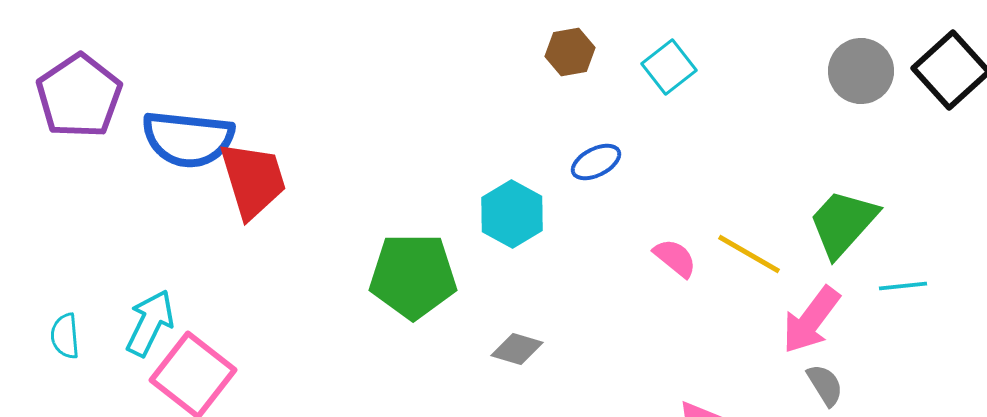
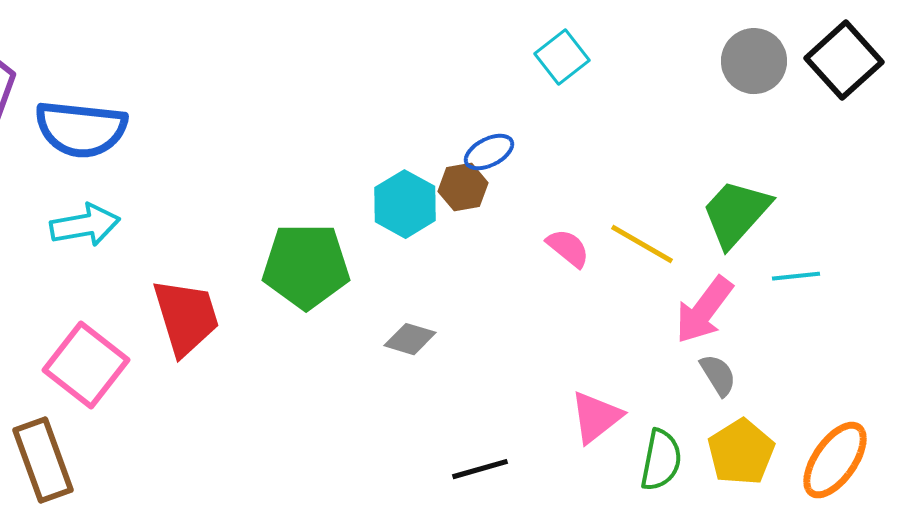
brown hexagon: (570, 52) -> (463, 187), moved
red trapezoid: (253, 180) -> (186, 317), moved
cyan arrow: (150, 323) -> (85, 225), moved, turned 54

